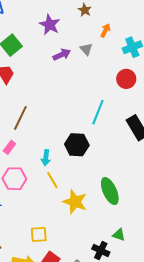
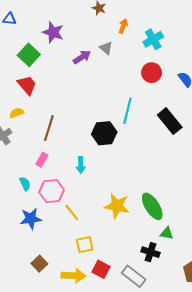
purple star: (50, 25) -> (53, 32), moved
black hexagon: (77, 145) -> (104, 133), moved
yellow line: (52, 180) -> (72, 212), moved
green ellipse: (110, 191) -> (152, 206), moved

